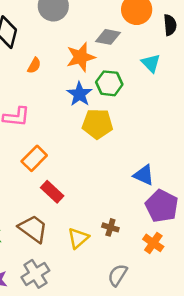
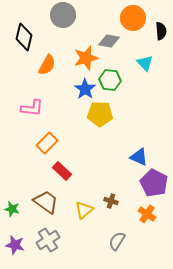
orange semicircle: (34, 65) -> (47, 65), size x1.5

